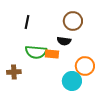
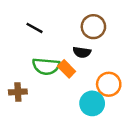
black line: (27, 22) -> (35, 28), turned -72
orange rectangle: (52, 54) -> (67, 69), turned 40

